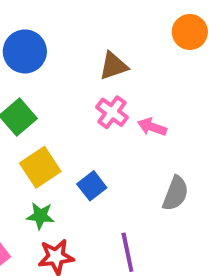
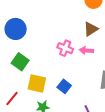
brown triangle: (113, 66) -> (91, 29), moved
yellow square: (40, 167) -> (37, 83), turned -30

